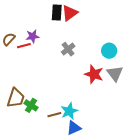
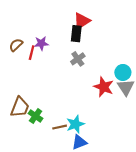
black rectangle: (57, 12) -> (76, 34), moved
red line: (24, 46) -> (32, 53), turned -64
cyan circle: (109, 51) -> (123, 72), moved

